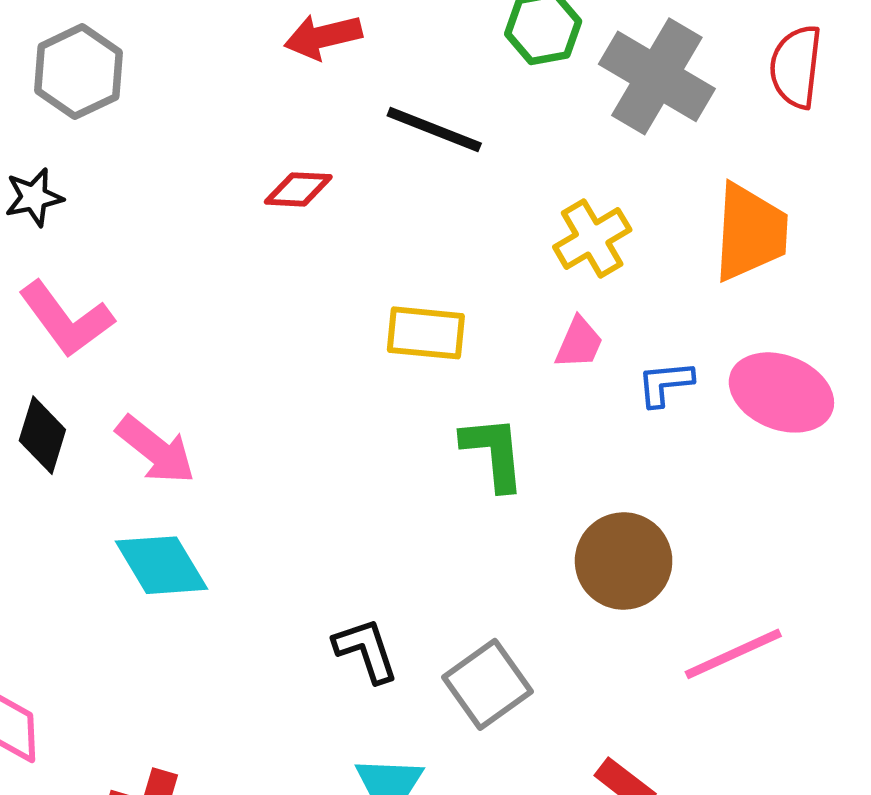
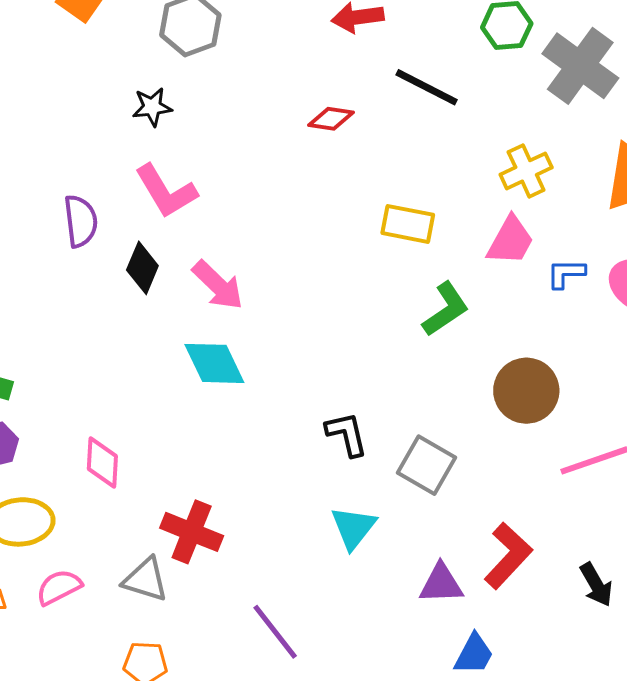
pink trapezoid: (579, 343) -> (510, 241), size x1.4
green L-shape: (494, 453) -> (446, 309), turned 56
gray square: (488, 684) -> (427, 465), turned -30

